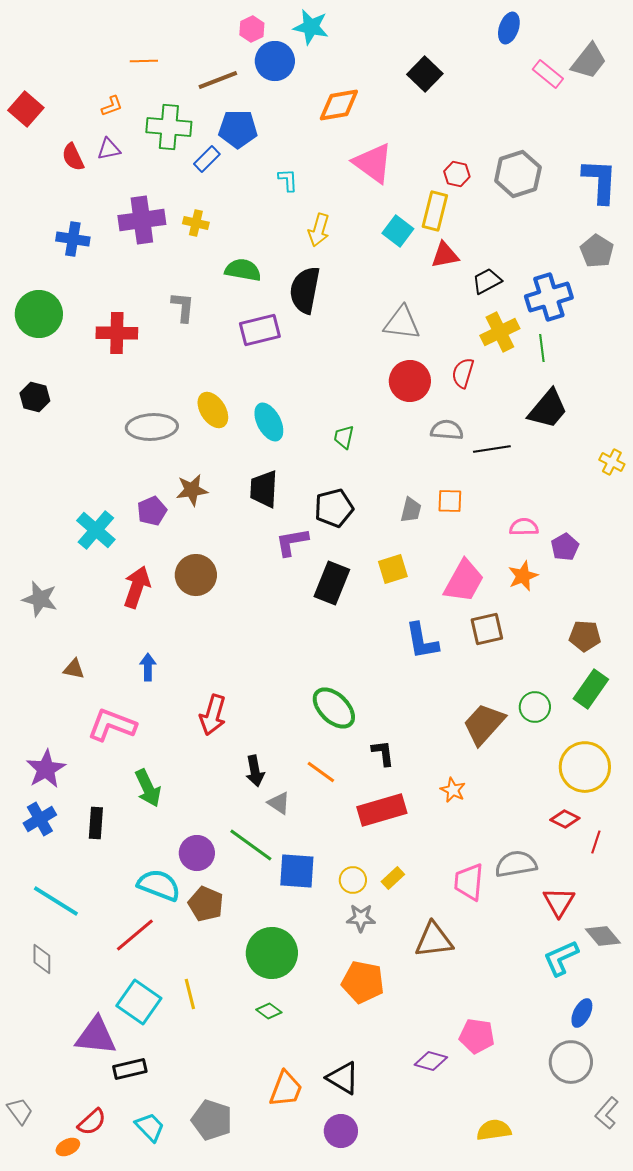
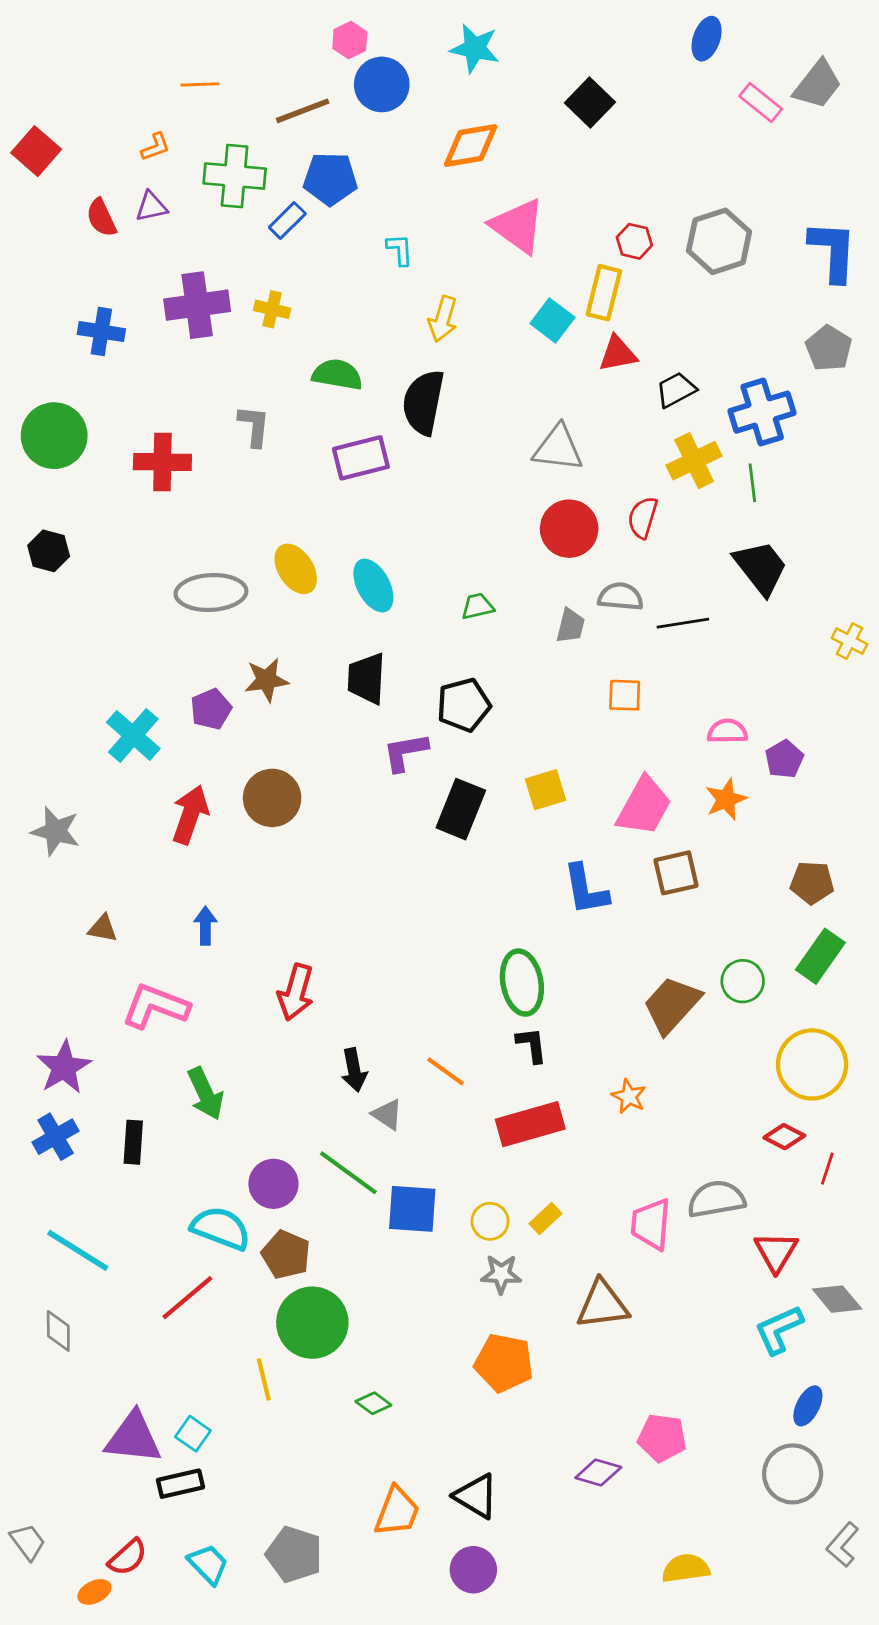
cyan star: (311, 27) -> (475, 48), moved
black trapezoid: (548, 409) -> (761, 568), turned -78
green trapezoid: (344, 437) -> (478, 606), turned 65
gray trapezoid: (411, 510) -> (571, 626), moved
green ellipse: (334, 708) -> (522, 983), moved, turned 36
green circle: (272, 953) -> (312, 1323), moved
cyan square: (139, 1002) -> (193, 1434), moved, size x0.6

